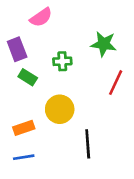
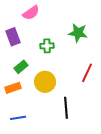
green rectangle: (28, 77) -> (21, 67), moved, turned -72
red line: (116, 83) -> (87, 73), moved
orange rectangle: (24, 128) -> (13, 88), moved

